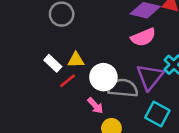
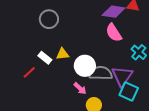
pink semicircle: (143, 37) -> (114, 33), turned 84
purple triangle: (150, 77) -> (122, 76), moved
red line: (68, 81) -> (29, 72), moved

